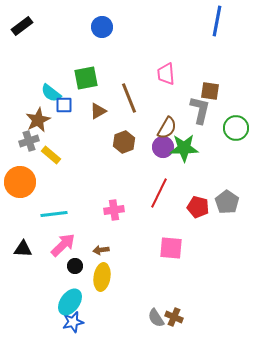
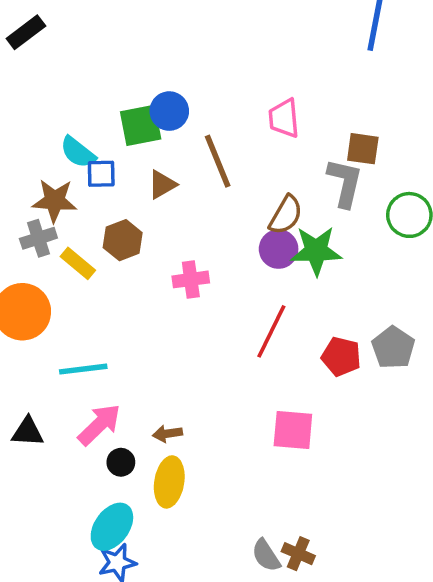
blue circle: (102, 27) -> (169, 111), moved
brown star: (38, 120) -> (55, 201), turned 30
brown hexagon: (124, 142) -> (123, 240), moved
pink cross: (114, 210) -> (191, 279), moved

